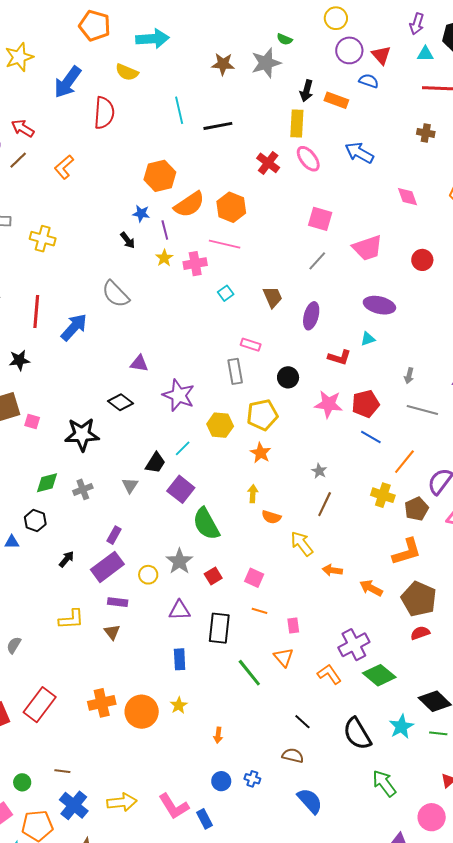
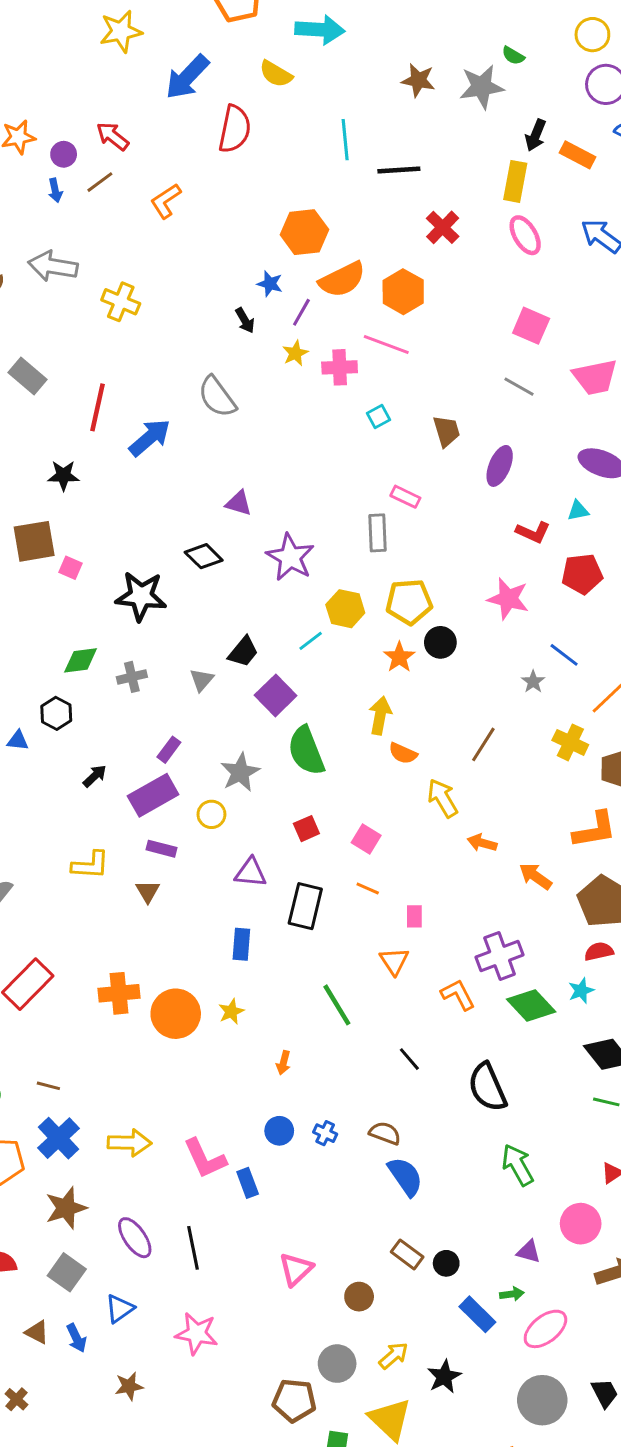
red cross: (268, 163) -> (443, 227), moved
purple line: (165, 230) -> (301, 312), turned 36
gray line: (317, 261) -> (519, 387), turned 70
black circle: (288, 377) -> (440, 642), moved
red pentagon: (366, 404) -> (582, 574), moved
cyan line: (183, 448) -> (311, 641), moved
gray star: (319, 471) -> (533, 682), moved
yellow arrow: (253, 494) -> (380, 716), size x1.4
gray star: (179, 561) -> (240, 772), moved
green line: (249, 673) -> (337, 1005), moved
cyan star: (401, 727) -> (581, 991), moved, size x0.7
brown semicircle: (293, 756) -> (385, 1133), moved

